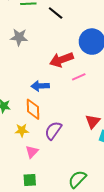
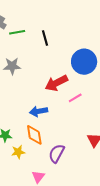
black line: (56, 13) -> (45, 38), turned 42
yellow star: (22, 130) -> (18, 152), moved

